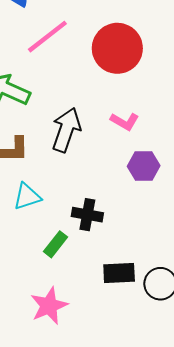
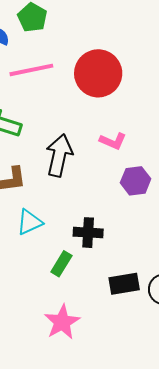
pink line: (47, 37) -> (31, 70), turned 33

